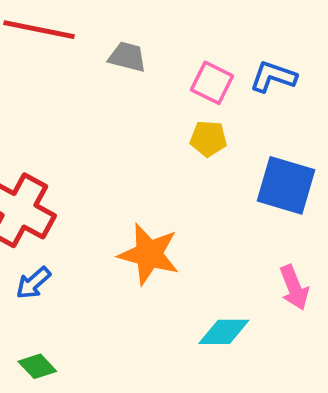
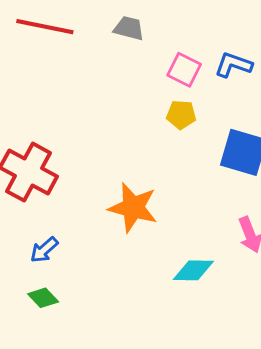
gray trapezoid: (127, 57) -> (129, 28), moved
blue arrow: (33, 283) -> (44, 250), moved

